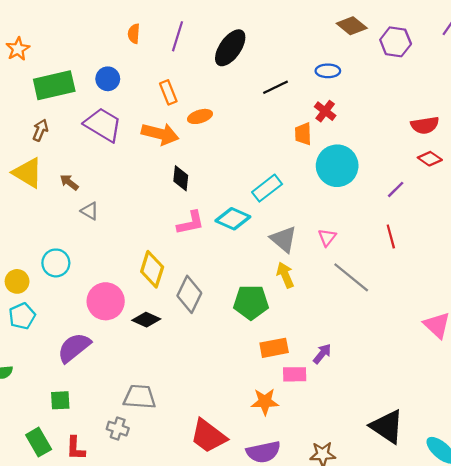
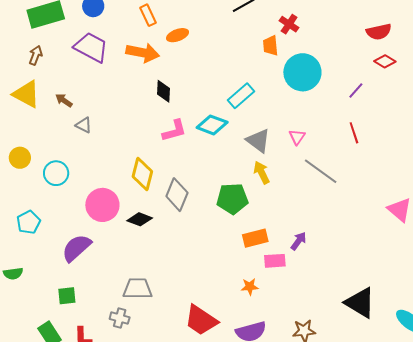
yellow circle: (17, 281) -> (20, 158), moved
orange star: (265, 402) -> (250, 287), size x0.7

